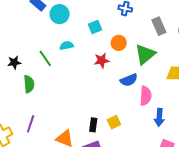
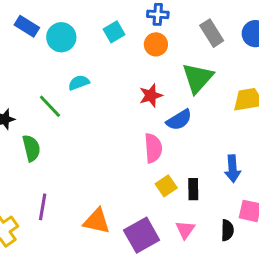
cyan square: (95, 27) -> (114, 32), moved
orange circle: (119, 43) -> (156, 44), moved
red star: (102, 60) -> (151, 95), moved
pink semicircle: (146, 96) -> (153, 148), moved
black rectangle: (93, 125) -> (193, 189), moved

